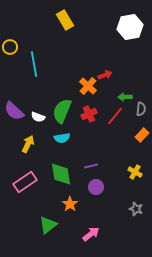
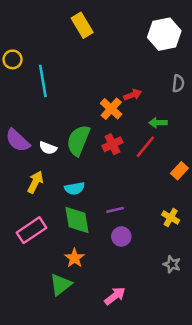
gray semicircle: (141, 109) -> (178, 83), moved
cyan semicircle: (62, 138) -> (74, 188), moved
orange star: (70, 204) -> (74, 258), moved

